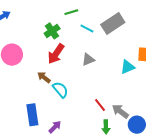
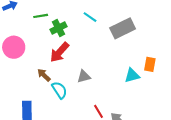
green line: (71, 12) -> (41, 16), moved
cyan line: (87, 29) -> (90, 17), moved
gray triangle: (88, 60) -> (84, 76), moved

